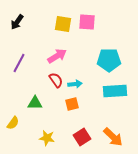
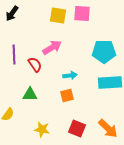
purple line: (19, 63) -> (14, 54), turned -30
red semicircle: (56, 80) -> (35, 64), moved
red square: (82, 137) -> (77, 128), turned -36

